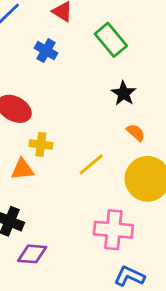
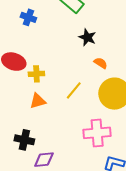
yellow cross: (41, 145) -> (36, 74), moved
orange triangle: (22, 169) -> (38, 101), moved

